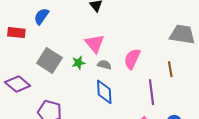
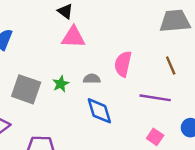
pink triangle: (95, 43) -> (73, 37), moved, turned -35
purple line: (152, 92) -> (155, 98), turned -60

